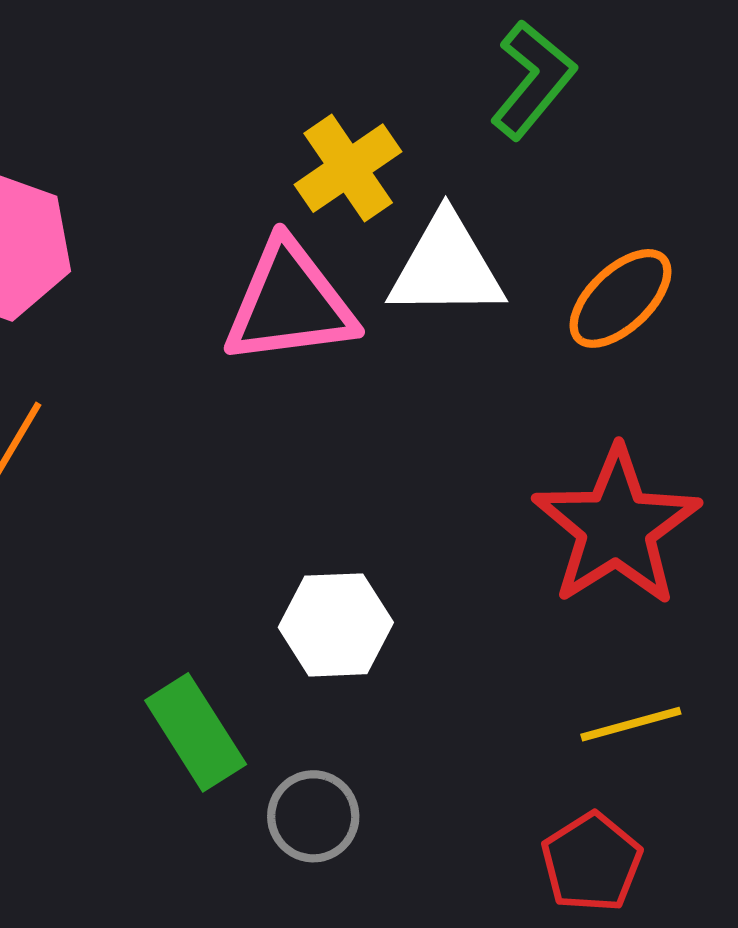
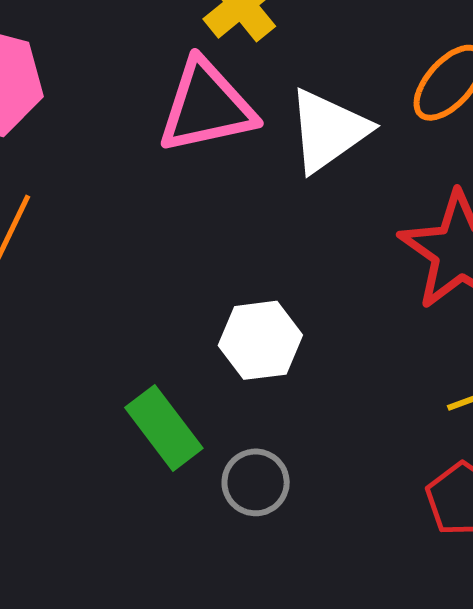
white triangle: (446, 267) -> (328, 130), moved, turned -30

